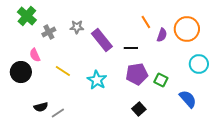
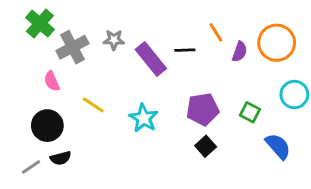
gray cross: (49, 32) -> (72, 47), size x1.5
black line: (131, 48) -> (185, 50), moved
black circle: (21, 72) -> (47, 126), moved
green square: (161, 80) -> (250, 112), moved
black square: (139, 109) -> (206, 146), moved
gray line: (58, 113) -> (31, 167), moved

